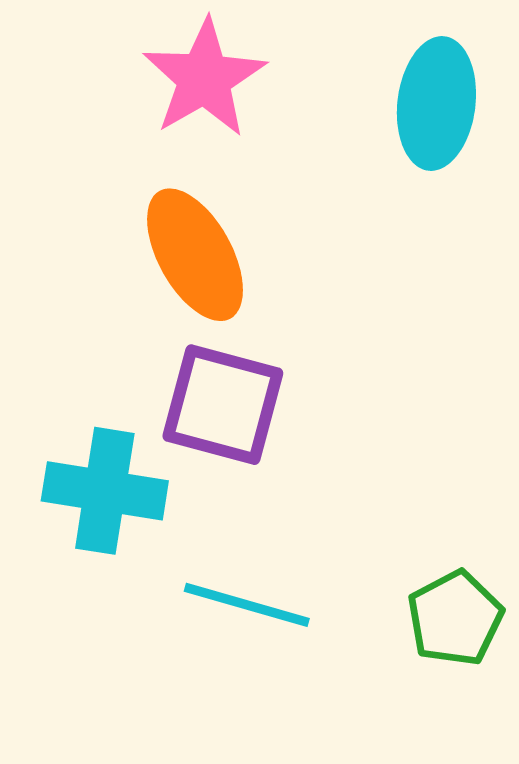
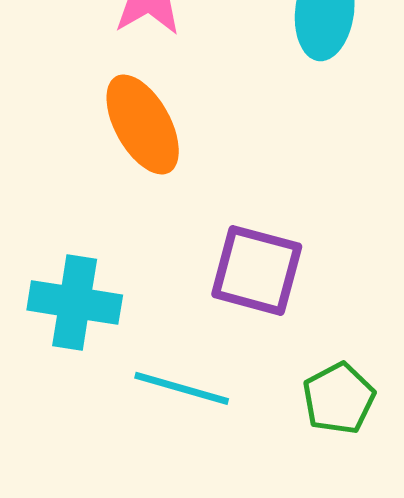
purple square: (223, 405) -> (257, 270), moved

